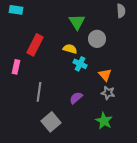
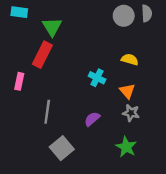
green triangle: (77, 22) -> (52, 27), moved
gray circle: (97, 39) -> (124, 16), moved
yellow semicircle: (70, 49) -> (130, 59), moved

